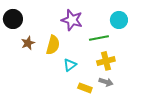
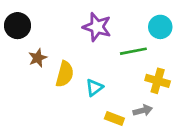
yellow semicircle: (53, 45) -> (65, 74), moved
yellow cross: (106, 61) -> (158, 81), moved, turned 30
gray arrow: (106, 82) -> (143, 110), turned -32

